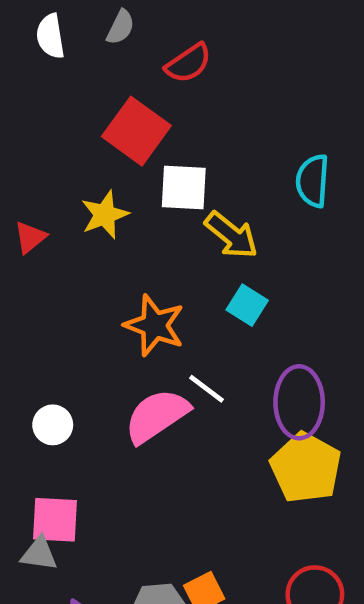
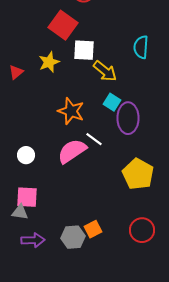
purple ellipse: (299, 402) -> (128, 118), moved

